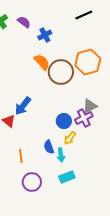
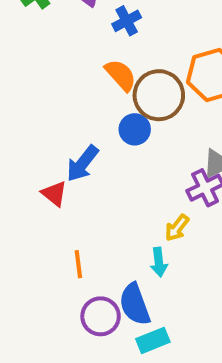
blue circle: (64, 121) -> (135, 129), moved
blue semicircle: (49, 147) -> (135, 304), moved, size x1.5
cyan rectangle: (67, 177) -> (153, 340), moved

